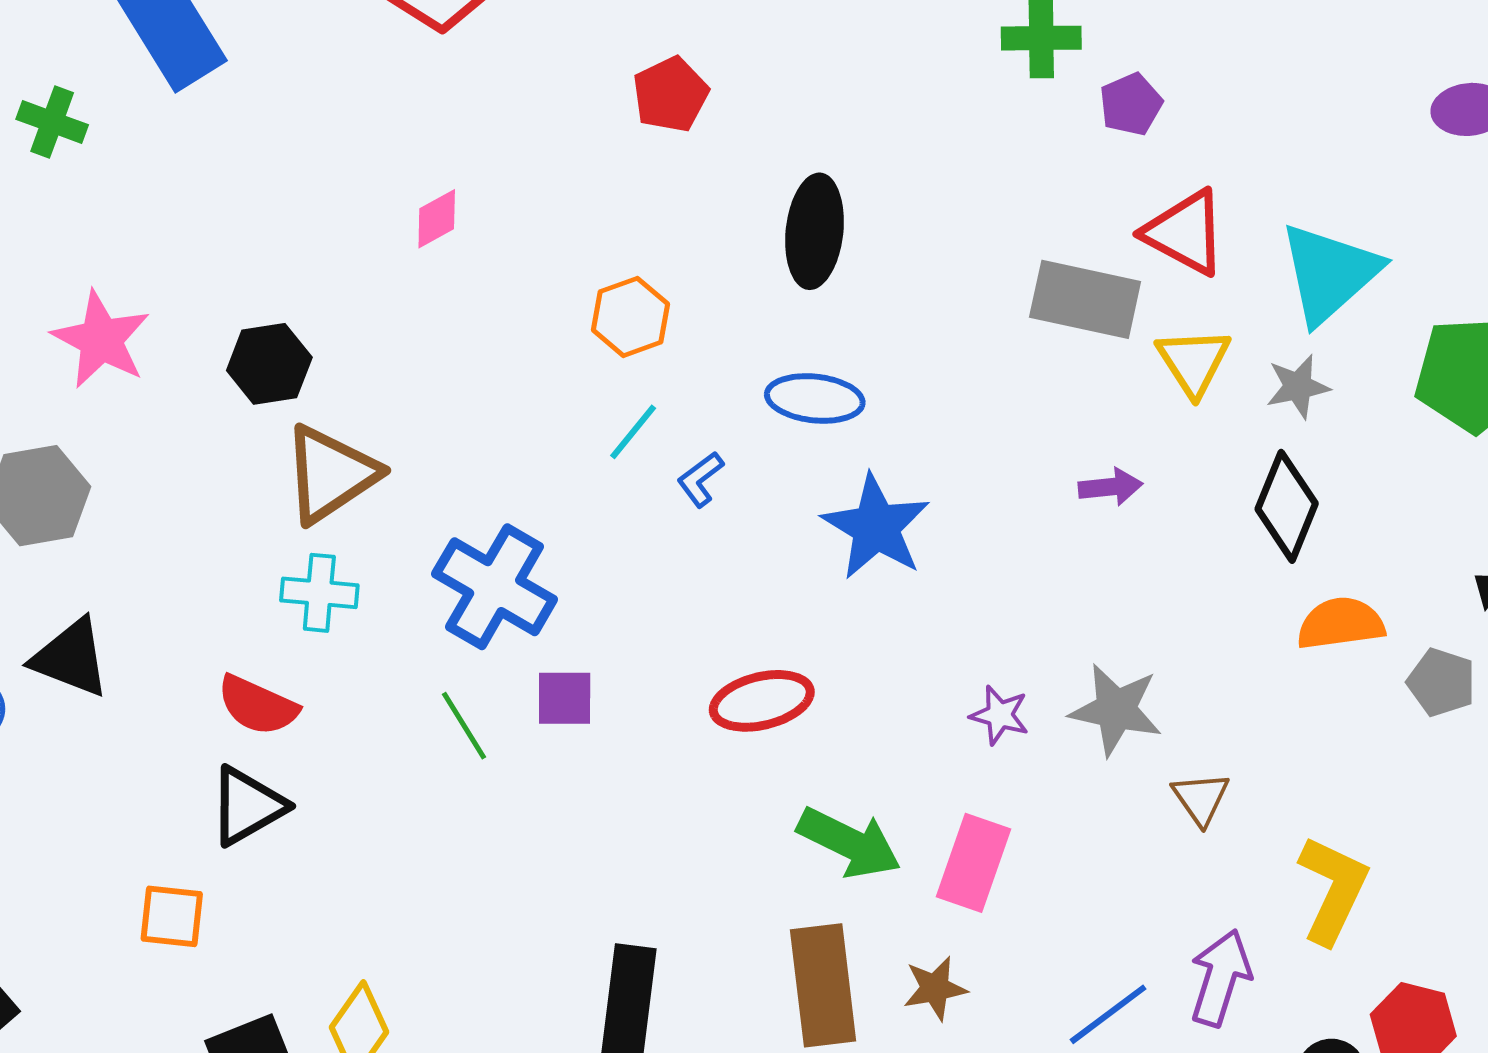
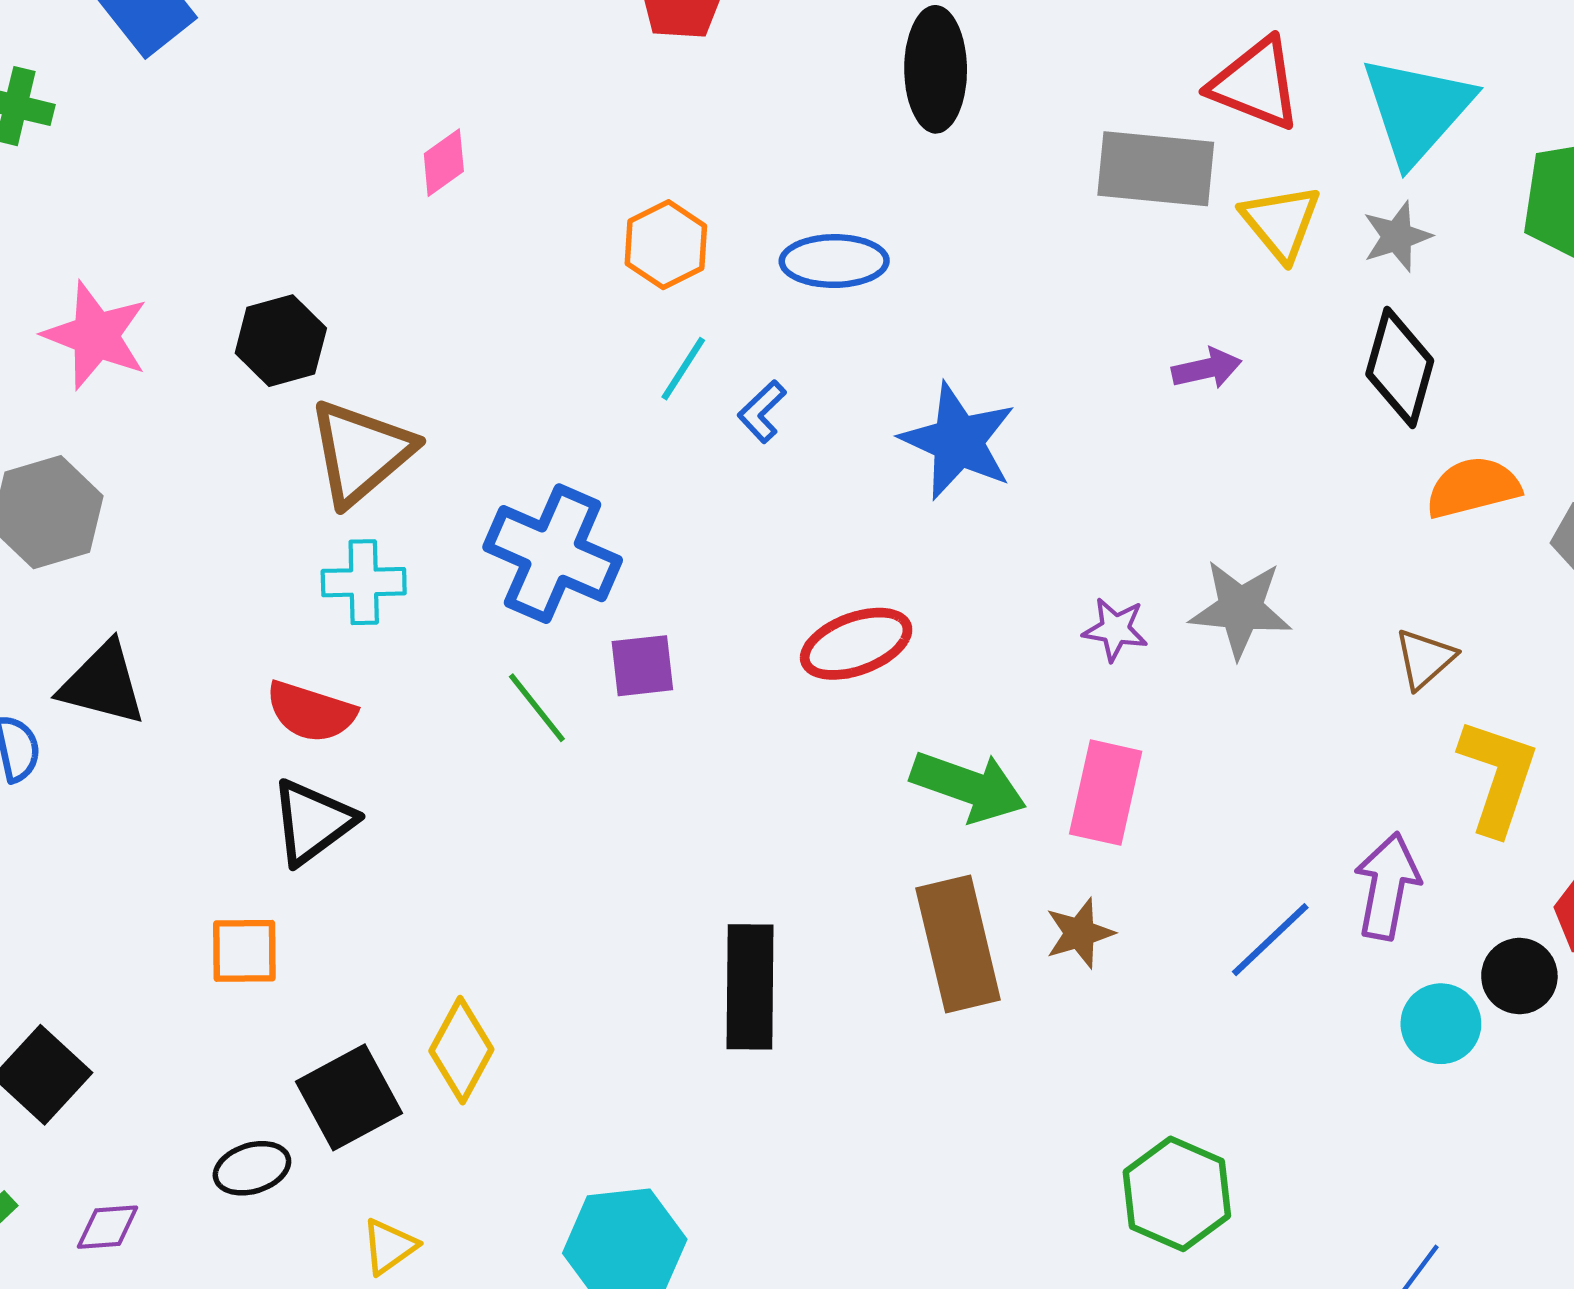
black ellipse: (814, 231) -> (936, 69), moved
blue ellipse: (815, 398) -> (834, 261), moved
brown triangle: (1201, 798) -> (1425, 659), moved, turned 30

